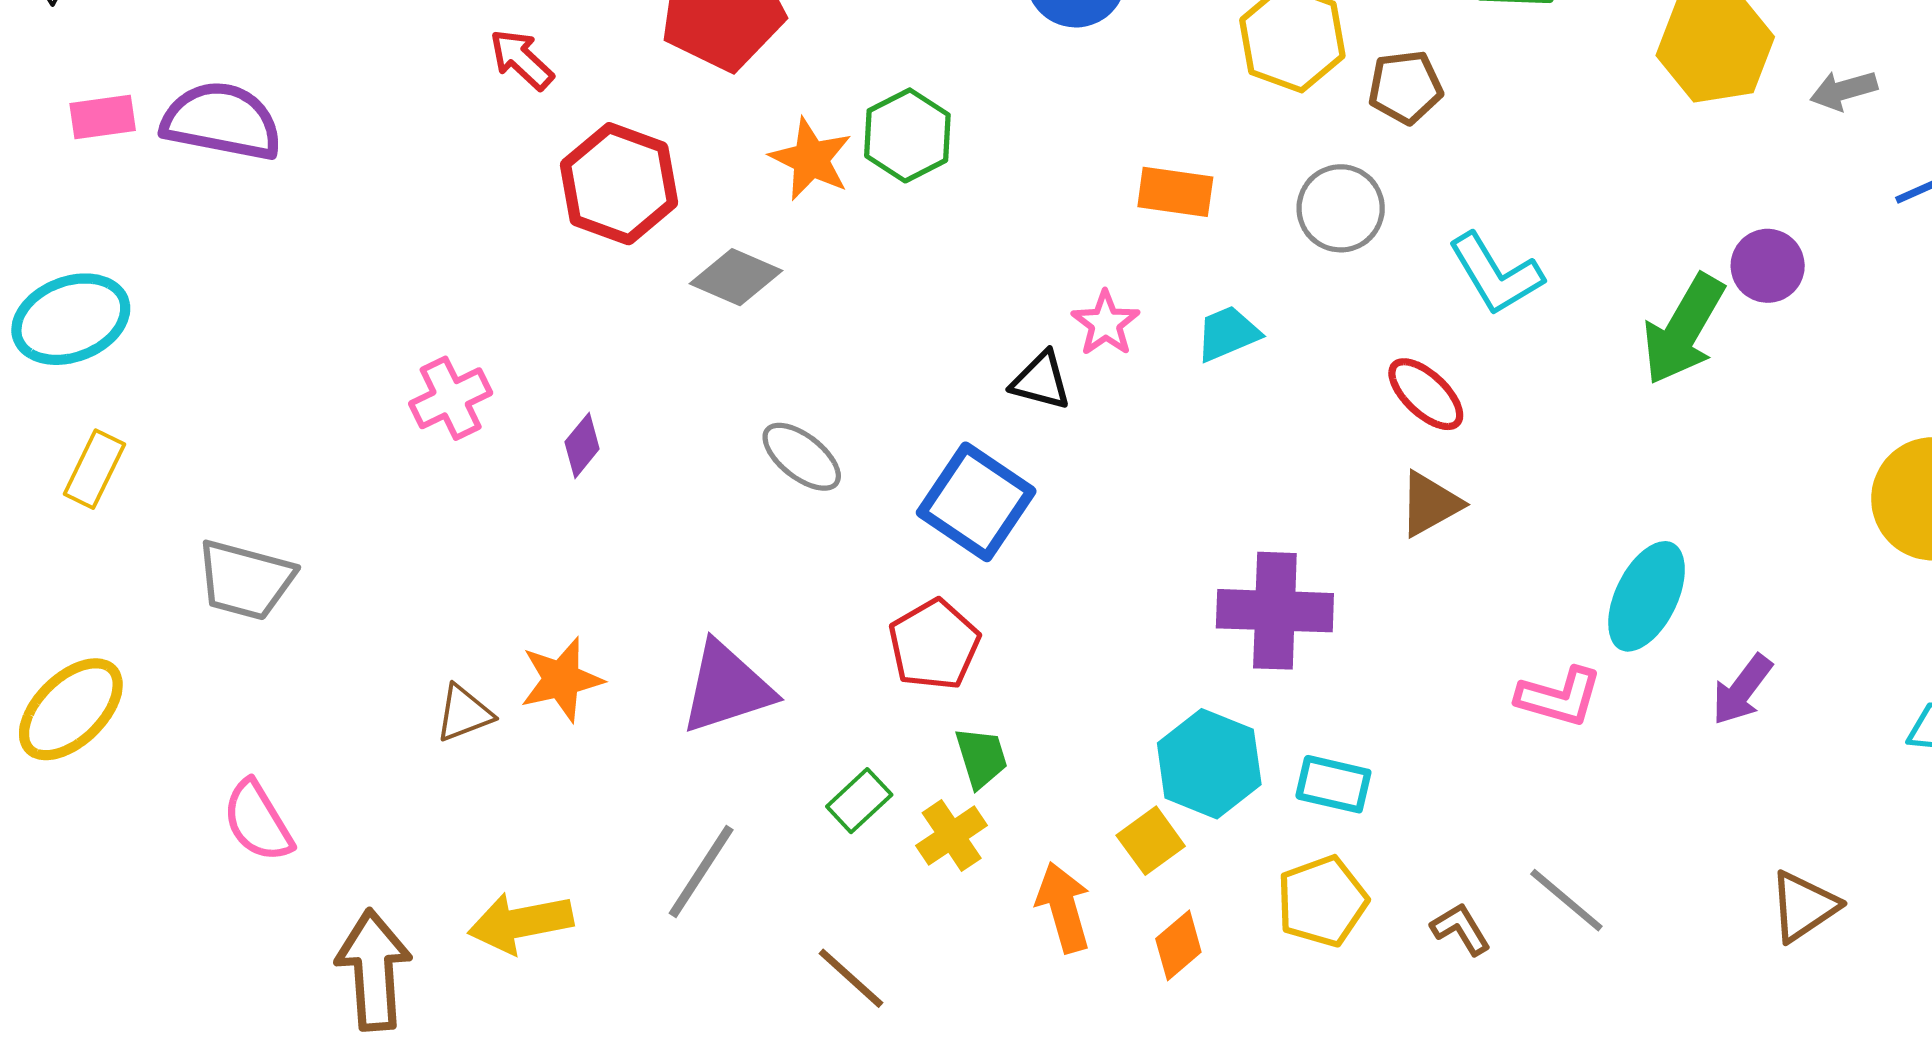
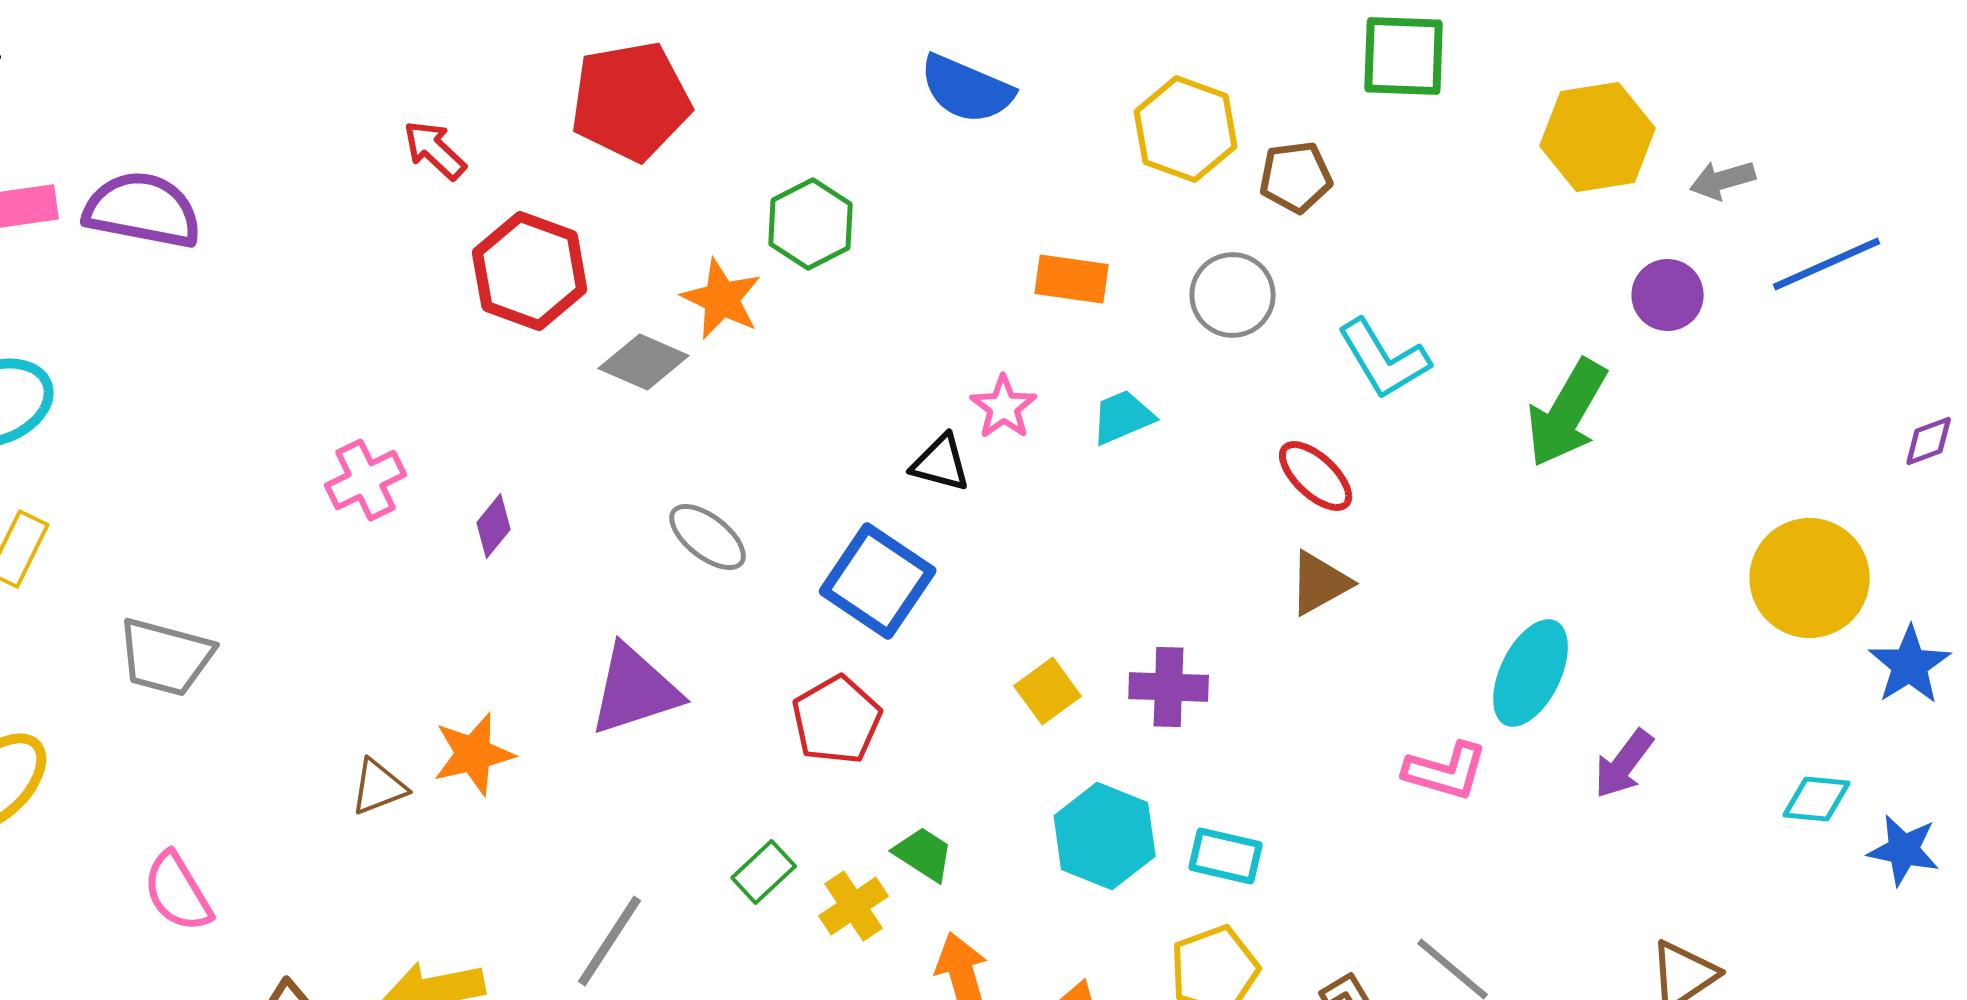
orange star: (811, 159) -> (722, 299), moved
purple circle: (1768, 266) -> (1668, 295), moved
purple cross: (1275, 611) -> (1169, 687), size x0.7
purple triangle: (727, 688) -> (635, 690), moved
green trapezoid: (981, 758) -> (924, 854), moved, turned -40
yellow square: (1151, 841) -> (1048, 691), moved

